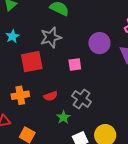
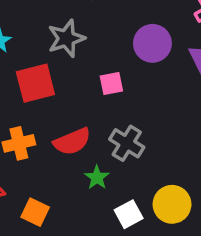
red semicircle: (51, 96) -> (72, 142), size x1.5

